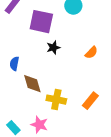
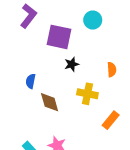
orange semicircle: (91, 53) -> (112, 70), turned -48
yellow cross: (56, 100) -> (87, 94), moved

